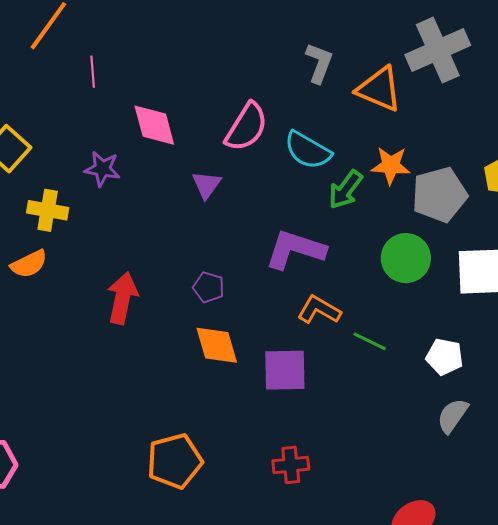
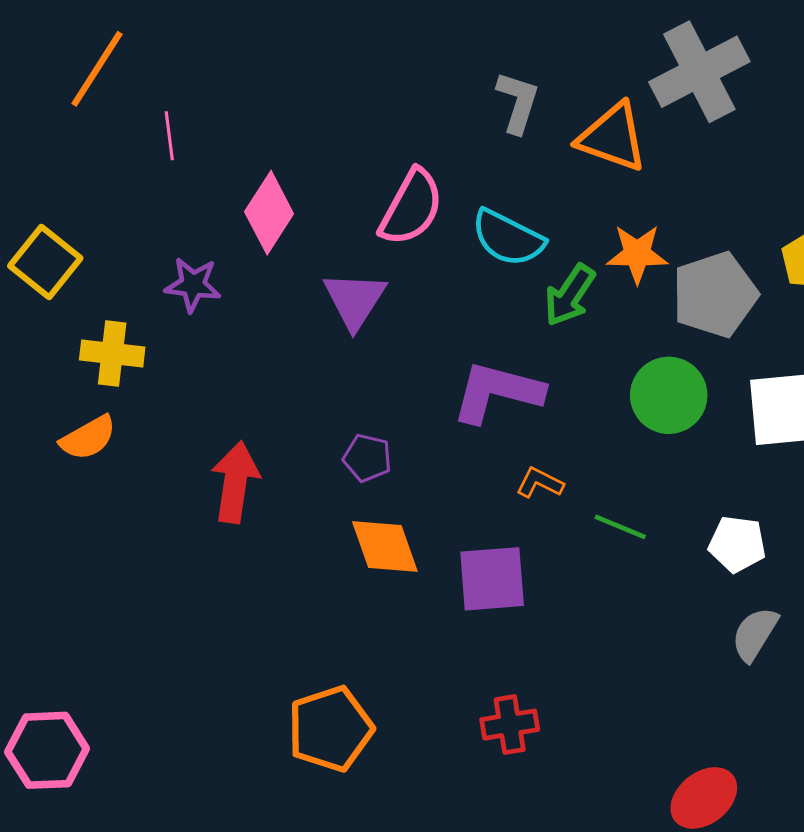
pink diamond: (154, 125) -> (269, 213), turned 51
purple triangle: (206, 185) -> (355, 300), size x1.4
orange L-shape: (319, 310) -> (540, 483), size x0.7

